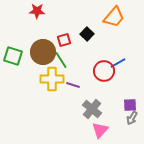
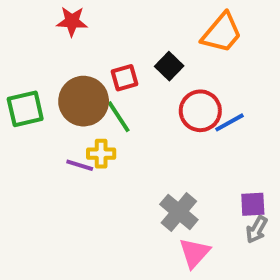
green square: (13, 56) -> (25, 109), turned -30
red circle: (104, 71) -> (200, 111), moved
yellow cross: (52, 79) -> (101, 154), size x0.6
purple line: (73, 85) -> (80, 165), moved

